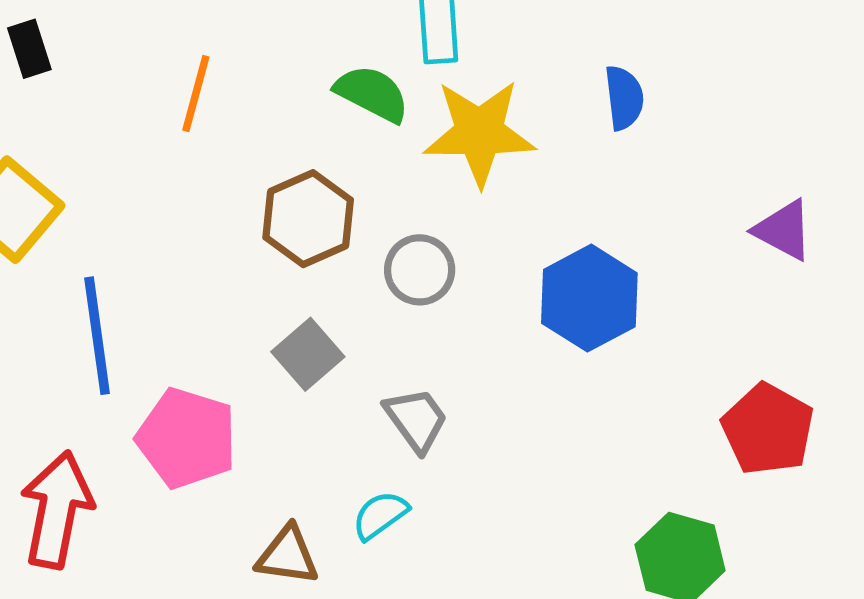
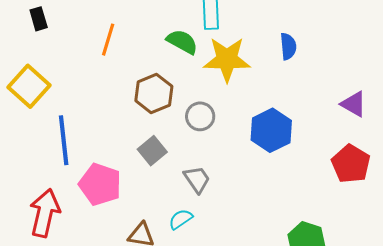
red pentagon: (768, 429) -> (351, 164), moved

